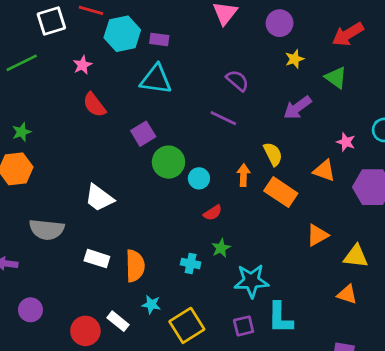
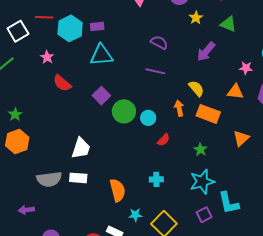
white trapezoid: (99, 198) -> (81, 148), turned -95
green star: (221, 248) -> (200, 150), moved
white rectangle: (97, 259) -> (78, 178), moved

